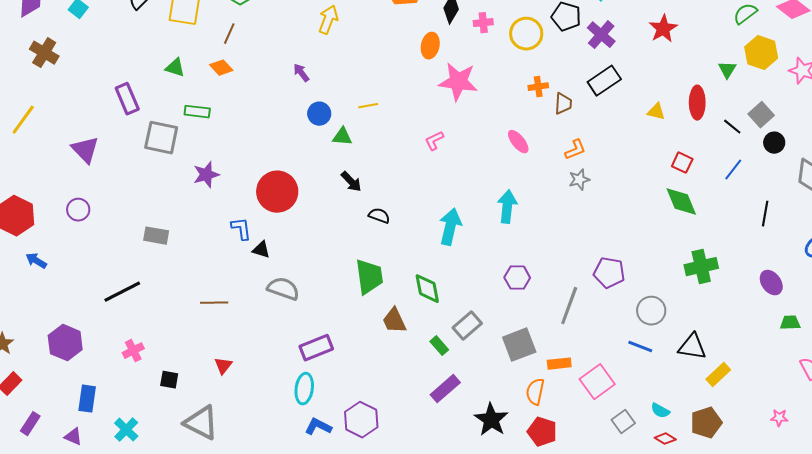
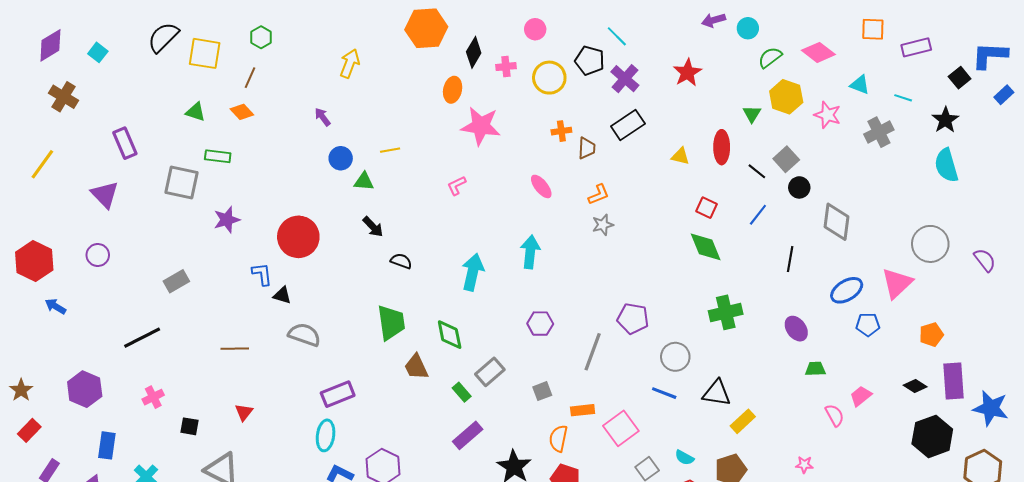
purple rectangle: (127, 99) -> (125, 143), moved
gray rectangle: (156, 236) -> (176, 281), turned -40
gray square: (519, 345) -> (542, 391), size x0.6

